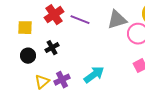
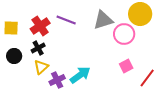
red cross: (54, 15) -> (40, 26), moved
purple cross: (62, 80) -> (57, 80), moved
yellow triangle: (42, 82) -> (41, 67), moved

